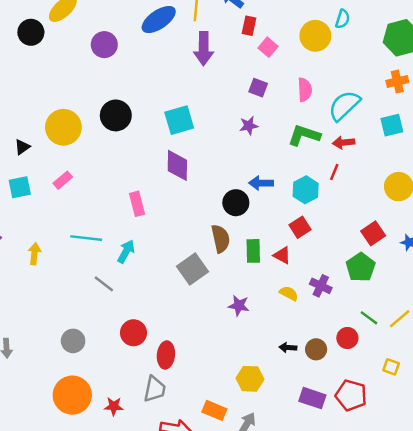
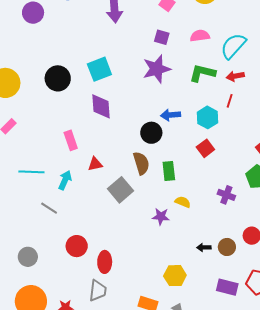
pink semicircle: (305, 90) -> (200, 36), turned -90
black circle: (116, 115) -> (58, 78), moved
purple star: (249, 126) -> (157, 69), size x1.8
red triangle: (282, 255) -> (95, 164), moved, turned -35
yellow semicircle: (289, 293) -> (183, 202), moved

